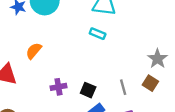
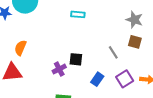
orange semicircle: (34, 51) -> (20, 48), moved
black square: (88, 90) -> (76, 59), moved

